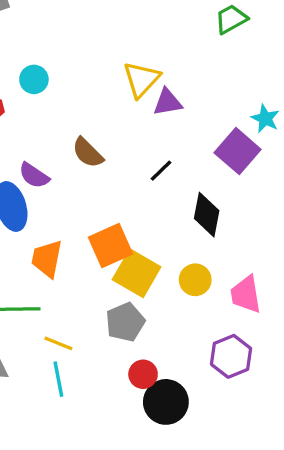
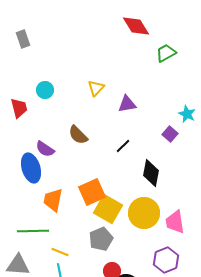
yellow triangle: (141, 79) -> (96, 88), moved, size x0.7
purple square: (238, 151) -> (170, 134), size x0.6
yellow circle: (195, 280) -> (144, 213), size x1.6

